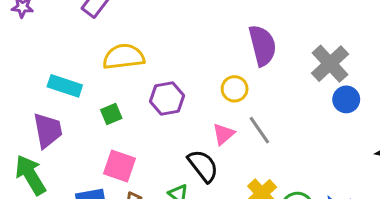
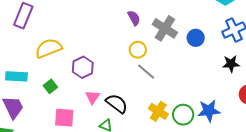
purple semicircle: (262, 46) -> (134, 18), size x0.6
gray cross: (330, 64) -> (165, 28), moved
yellow circle: (235, 89) -> (138, 50), moved
pink triangle: (223, 134) -> (92, 97), moved

